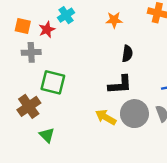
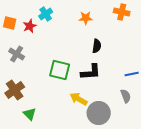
gray cross: (31, 52) -> (17, 54), moved, turned 35
green square: (53, 82) -> (60, 70), moved
gray circle: (134, 114) -> (99, 113), moved

